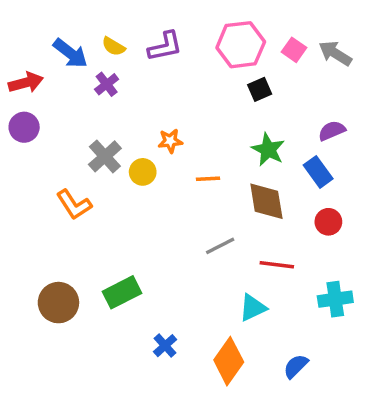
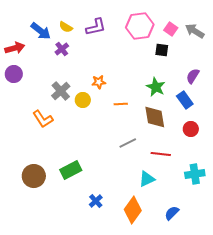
black square: (260, 89) -> (162, 50), moved, turned 32
purple semicircle: (332, 131) -> (193, 76), turned -35

